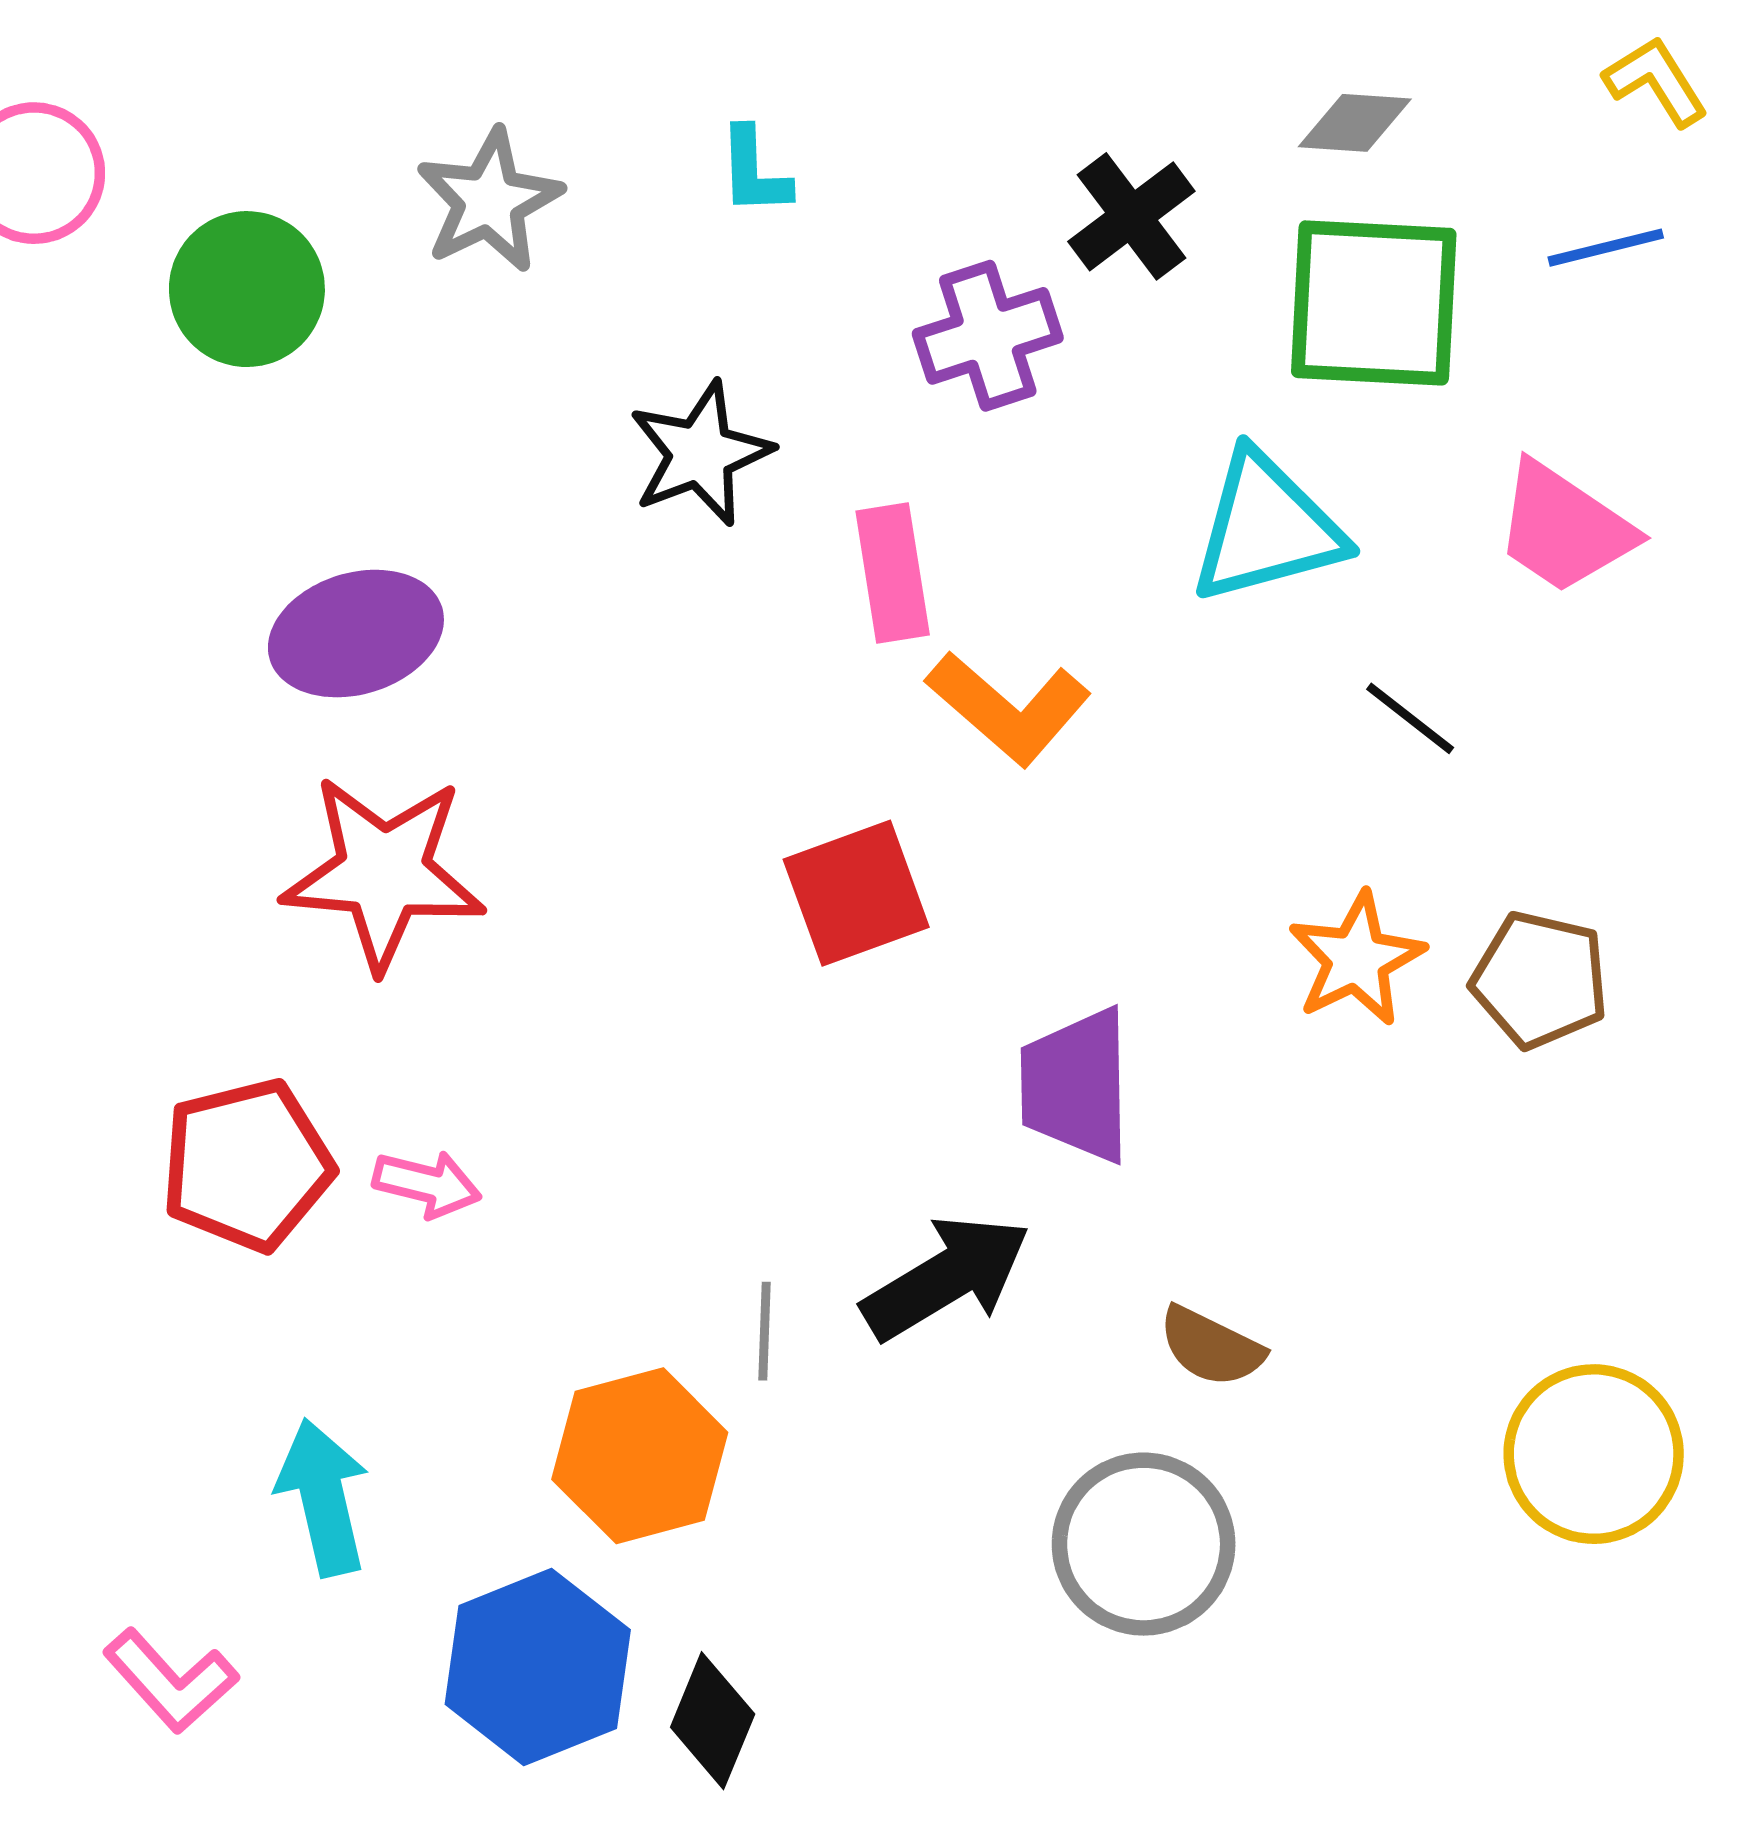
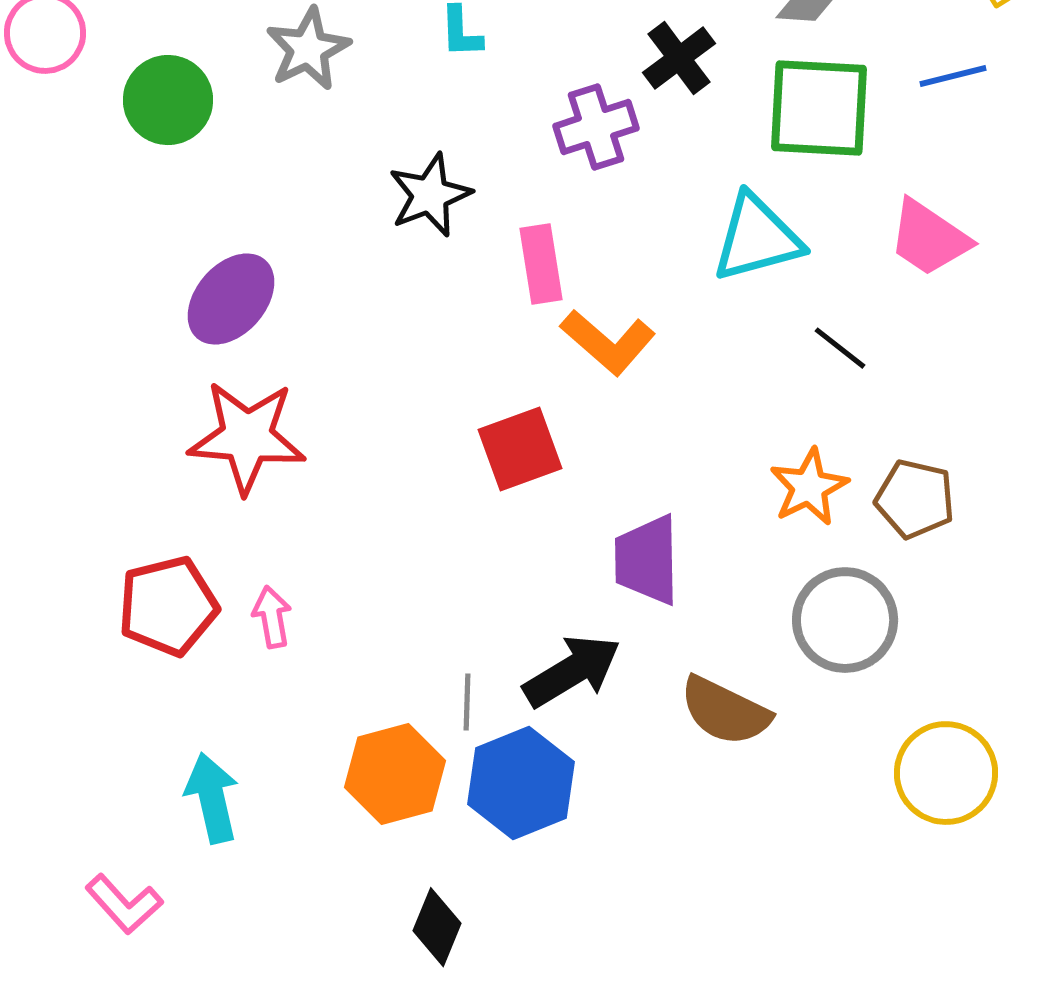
purple ellipse: (356, 634) -> (231, 299), turned -32
pink arrow: (427, 1184) -> (272, 617), turned -114
brown semicircle: (1211, 1347) -> (725, 711), size x1.5
gray circle: (1144, 1544) -> (845, 620), moved
blue hexagon: (538, 1667) -> (521, 783), moved

